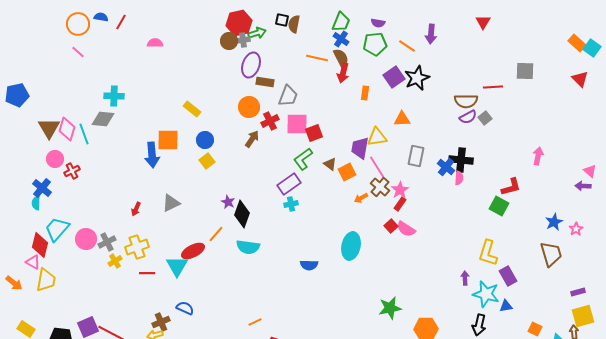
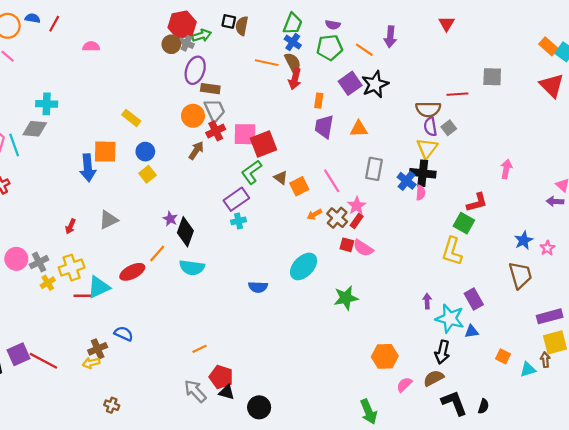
gray cross: (243, 40) -> (186, 43), turned 32
red triangle: (580, 79) -> (552, 85), size x1.4
gray trapezoid: (288, 96) -> (215, 110), moved, turned -45
purple semicircle: (468, 117) -> (430, 127), turned 108
red square: (314, 133) -> (263, 144), size x1.4
yellow triangle: (377, 137) -> (427, 148), moved, turned -45
purple trapezoid: (360, 148) -> (324, 127), moved
brown cross: (380, 187) -> (337, 218), moved
red square: (391, 226) -> (347, 245), turned -32
cyan ellipse: (351, 246) -> (304, 266), turned 32
yellow L-shape: (488, 253) -> (452, 251), moved
cyan triangle: (177, 266) -> (99, 287), moved, turned 35
purple rectangle: (578, 292) -> (550, 316), size x1.6
green star: (390, 308) -> (346, 298), moved

